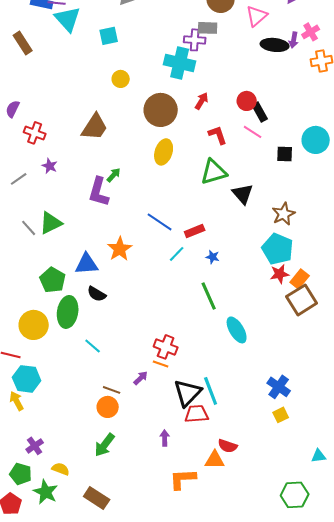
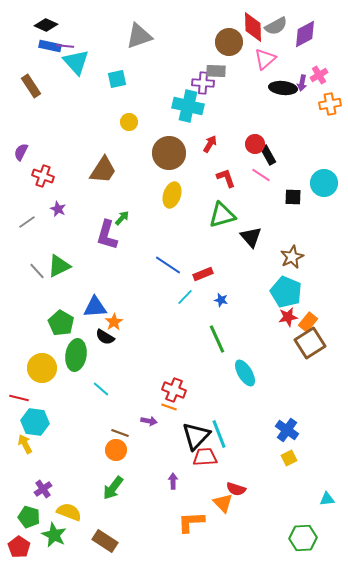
orange star: (120, 249) -> (114, 322), moved, size x0.7
purple arrow: (141, 378) -> (149, 421), turned 56
orange triangle: (215, 460) -> (223, 503), turned 45
yellow semicircle: (61, 469) -> (69, 512), size x1.4

